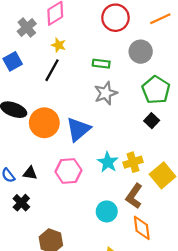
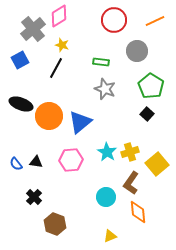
gray cross: (27, 28) -> (33, 29), size x1.4
gray star: (106, 93) -> (105, 89), turned -30
black cross: (21, 203) -> (34, 197), moved

